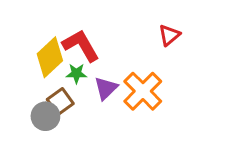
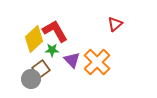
purple triangle: (106, 88) -> (72, 60), turned -30

